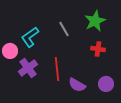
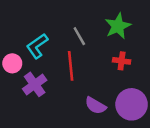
red line: (57, 69) -> (71, 66), moved
purple circle: (106, 84) -> (132, 104), size x1.6

